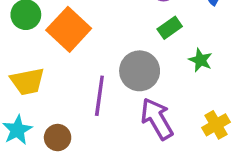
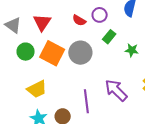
gray circle: (140, 71) -> (80, 53), moved
purple line: (99, 96) -> (86, 101), moved

